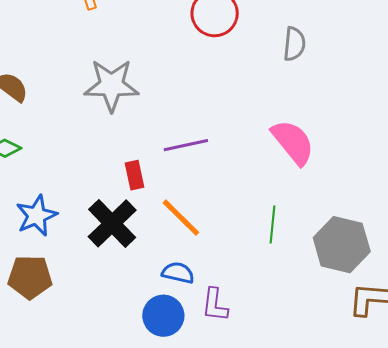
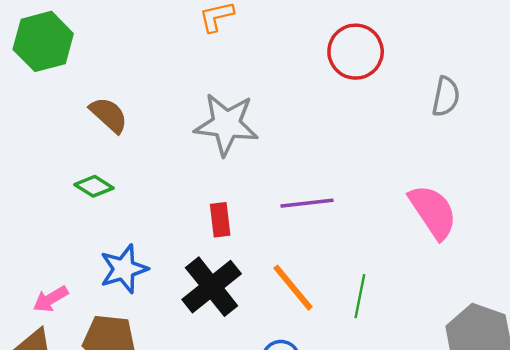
red rectangle: (134, 175) -> (220, 220), moved
green line: (272, 224) -> (360, 296), moved

